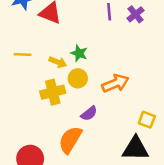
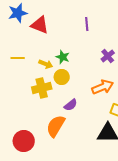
purple cross: (135, 14) -> (108, 56), moved
orange arrow: (115, 83) -> (103, 87), moved

